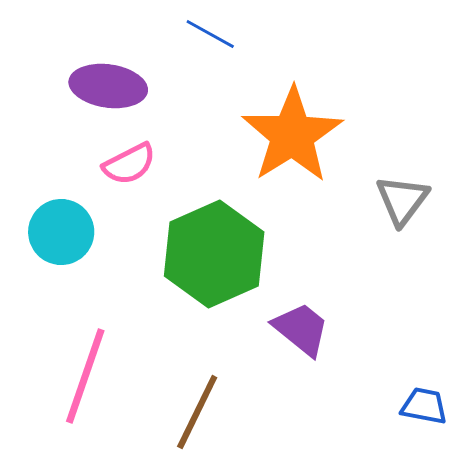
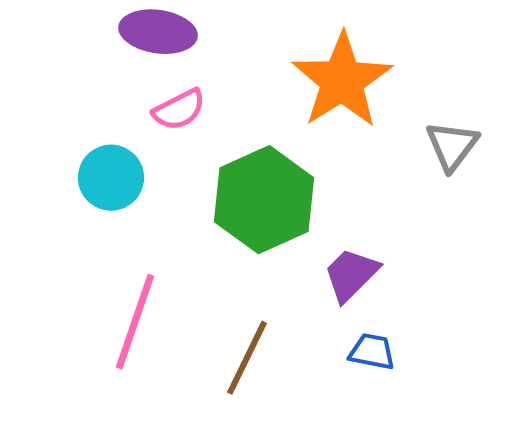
purple trapezoid: (301, 329) -> (351, 275), turned -84
blue trapezoid: (424, 406) -> (372, 352), moved

